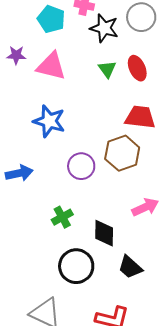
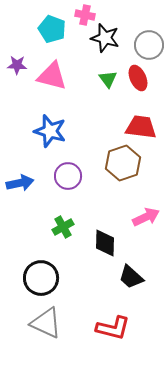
gray circle: (141, 17) -> (149, 45), moved
purple circle: (81, 166) -> (68, 176), moved
black circle: (76, 266) -> (41, 278), moved

